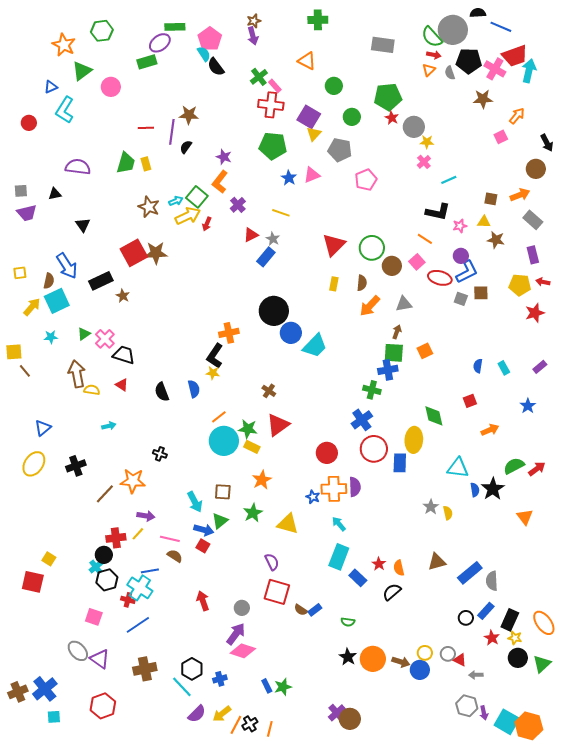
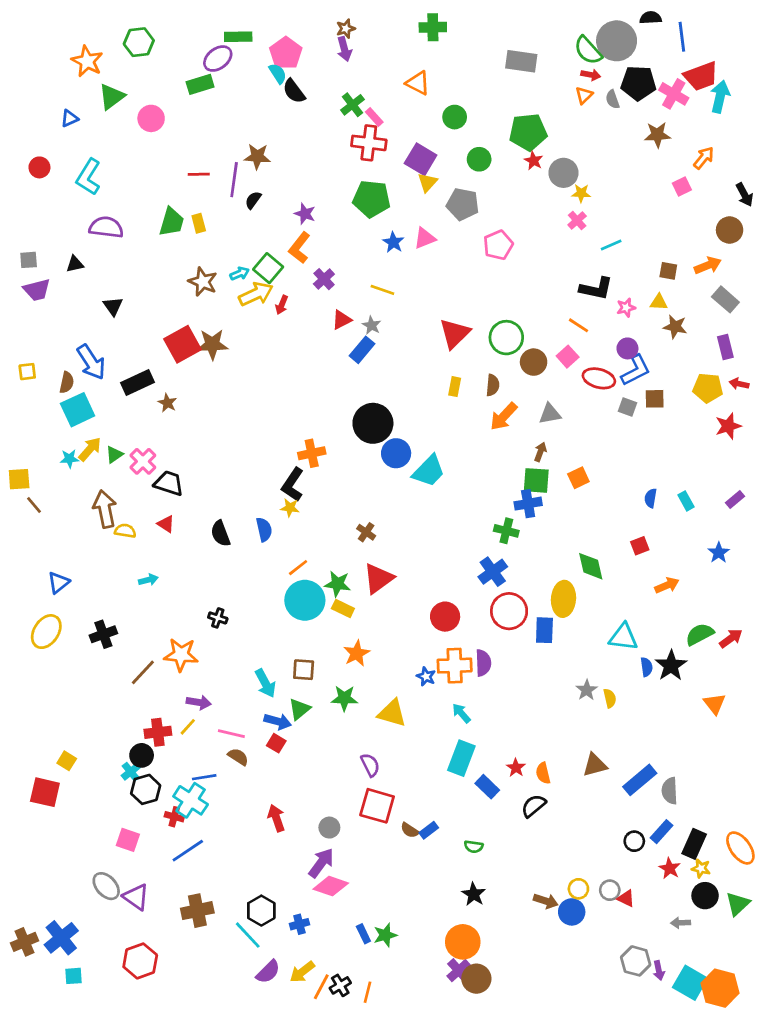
blue line: (501, 27) -> (682, 37), turned 60
cyan L-shape: (65, 110) -> (88, 177), moved
yellow arrow: (32, 307) -> (90, 449), moved
green star: (253, 513) -> (344, 698), turned 30
orange circle: (373, 659) -> (463, 942), moved
gray arrow: (476, 675) -> (681, 923), moved

